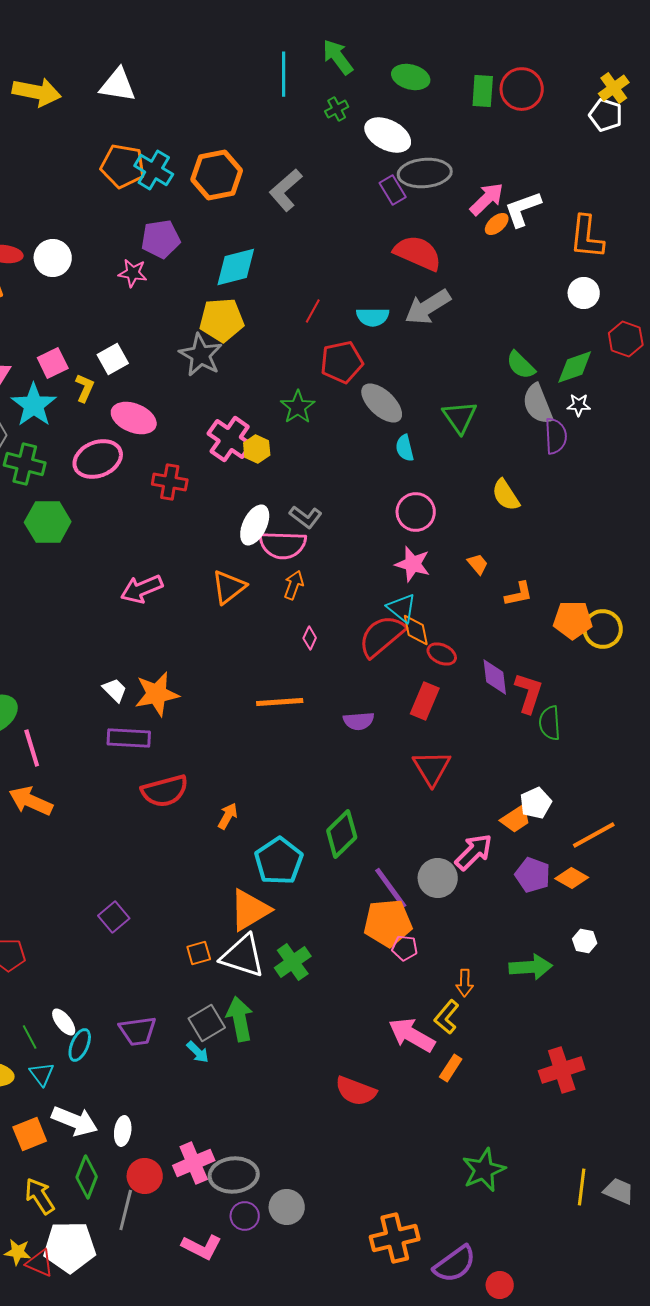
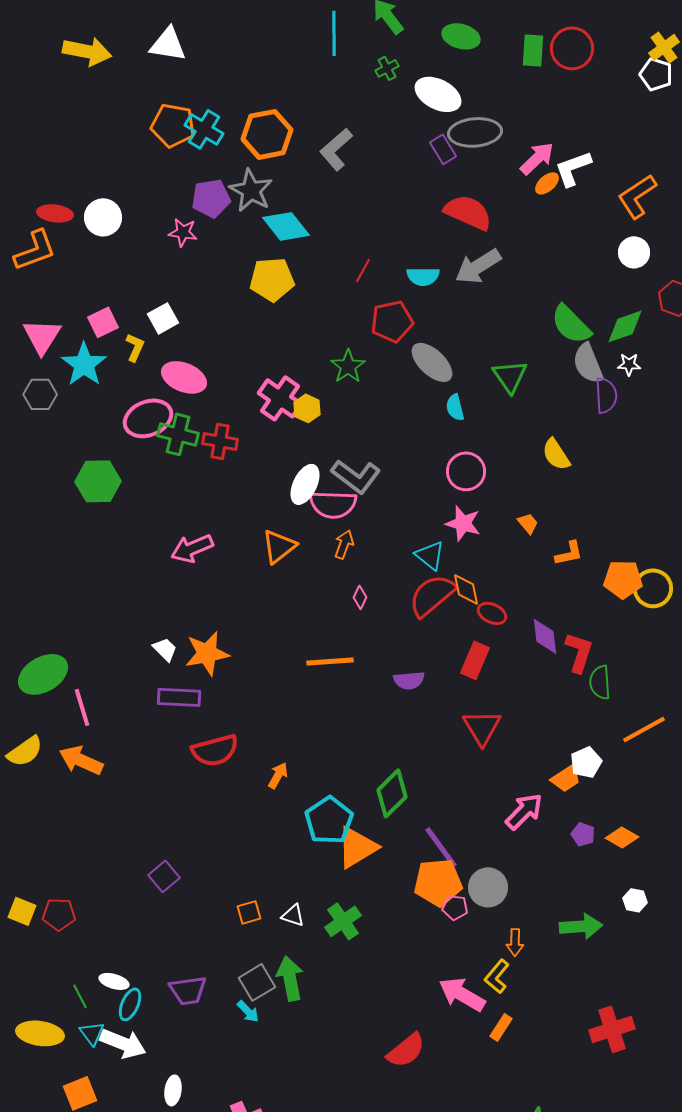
orange L-shape: (587, 237) -> (637, 196), turned 51
cyan diamond: (236, 267) -> (286, 226), turned 66
gray star: (201, 355) -> (251, 190), moved
green semicircle: (521, 365) -> (571, 324), size x1.4
green cross: (25, 464) -> (178, 434), moved
gray L-shape: (306, 517) -> (356, 476), size x1.5
cyan triangle: (402, 608) -> (430, 555), moved
orange line: (594, 835) -> (644, 729), moved
purple pentagon: (533, 875) -> (583, 834), size x0.7
gray circle: (438, 878) -> (488, 887), moved
orange triangle: (250, 910) -> (357, 847), moved
white triangle: (243, 956) -> (293, 915), size x0.5
white ellipse: (64, 1022) -> (114, 981), turned -36
red semicircle: (356, 1091) -> (406, 1050), turned -60
white arrow: (75, 1121) -> (123, 1043), moved

